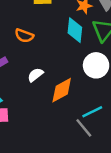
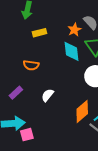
orange diamond: (62, 90) -> (82, 111), moved

